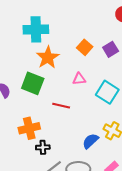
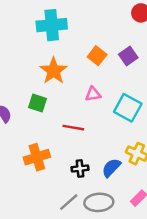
cyan cross: (36, 29) -> (52, 25), moved
green square: (33, 83) -> (38, 103), size x0.7
black cross: (43, 147) -> (80, 168), moved

